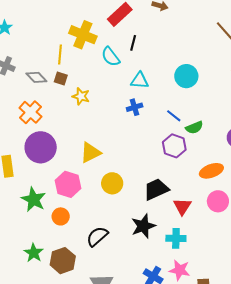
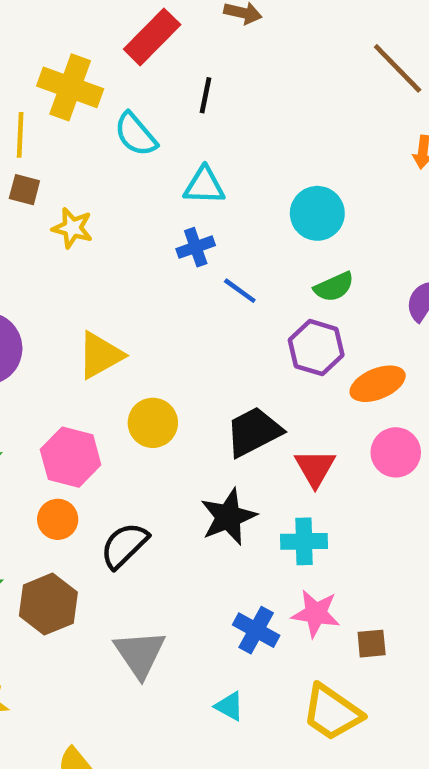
black line: (133, 43) -> (206, 95), moved
cyan circle: (186, 76) -> (317, 213), moved
blue line: (174, 116) -> (240, 291), moved
purple hexagon: (174, 146) -> (316, 348), moved
pink hexagon: (68, 184) -> (71, 457), moved
orange circle: (61, 216) -> (58, 519), moved

